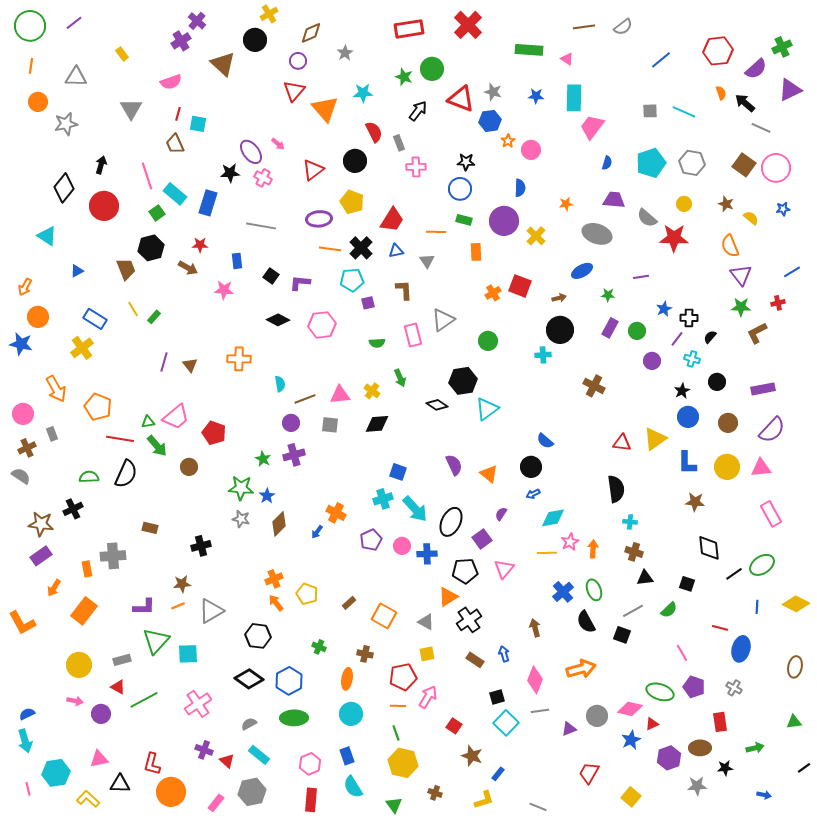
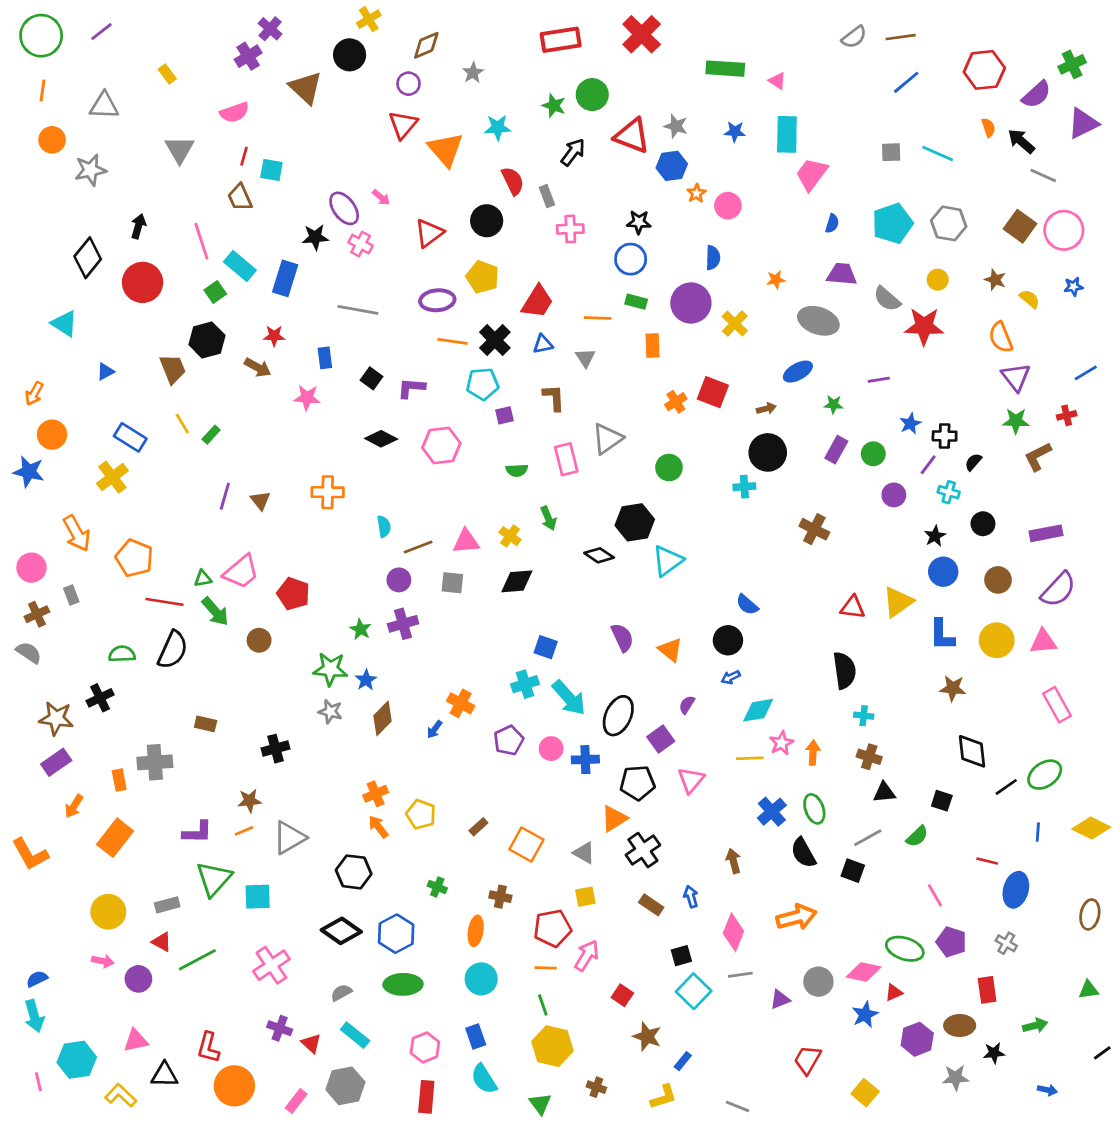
brown line: (584, 27) -> (901, 37), moved

